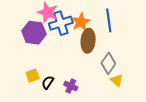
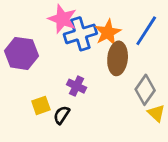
blue line: (109, 20) -> (146, 31), turned 40
purple hexagon: (34, 33) -> (21, 53), moved
purple cross: (71, 86) -> (77, 86), moved

